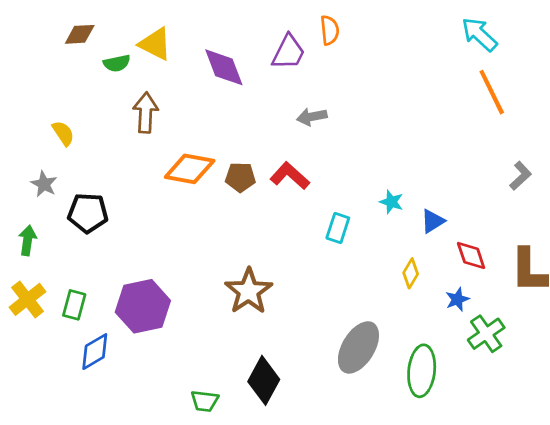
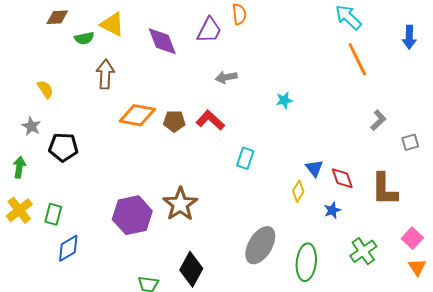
cyan star: (391, 202) -> (284, 100), moved, turned -30
blue triangle: (433, 221) -> (314, 168), moved, turned -36
purple hexagon: (143, 306) -> (132, 215), moved
green cross: (486, 334) -> (363, 251), moved

